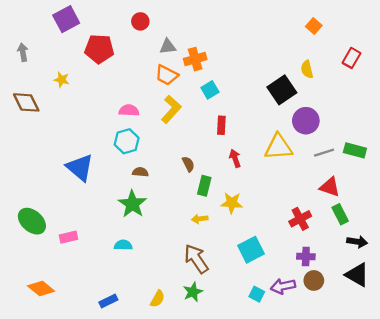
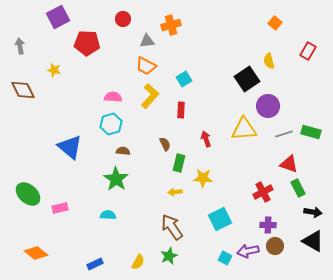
orange cross: (195, 59) -> (171, 25), moved
red rectangle: (221, 125) -> (181, 110), moved

